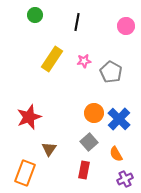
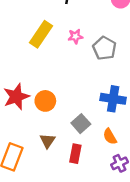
orange circle: (94, 113) -> (45, 101), moved
blue cross: (119, 119) -> (113, 99), turned -35
brown triangle: (49, 149) -> (47, 141), moved

